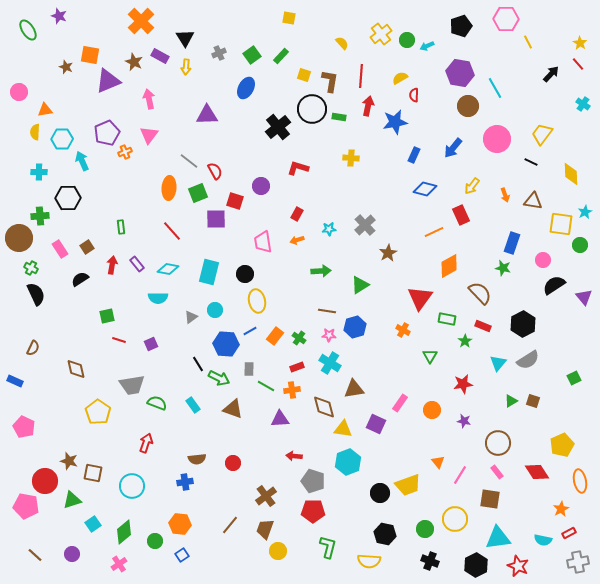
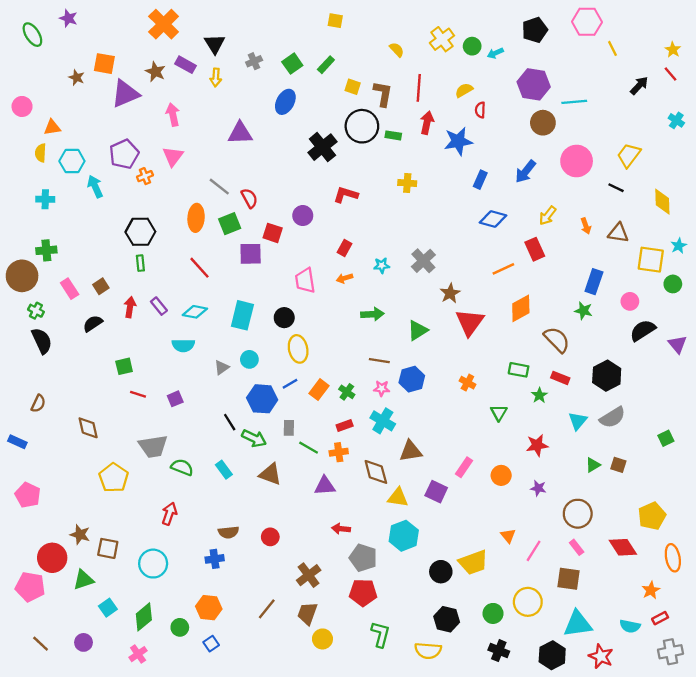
cyan line: (495, 88) -> (574, 102), turned -65
black hexagon: (68, 198) -> (140, 232), moved
red triangle: (420, 298) -> (470, 322), moved

